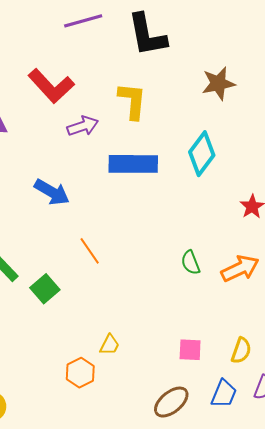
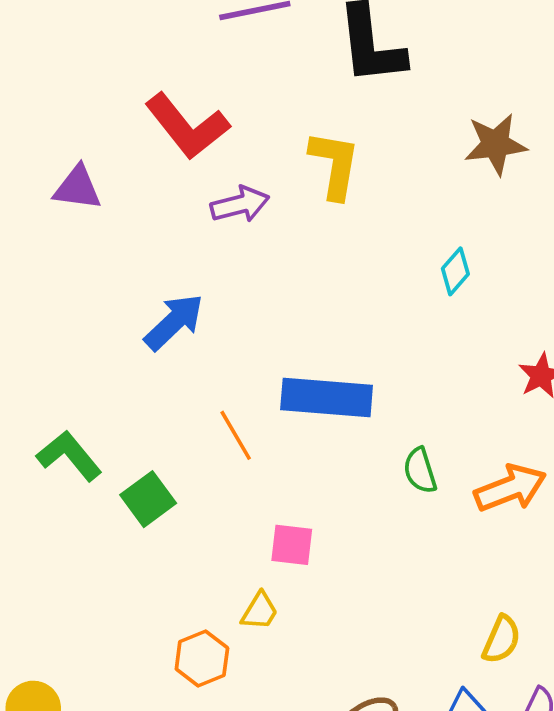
cyan diamond: (202, 154) -> (455, 271), size x0.6
blue rectangle: (133, 164) -> (327, 397), moved
blue arrow: (52, 192) -> (174, 322), turned -78
pink square: (190, 350) -> (292, 545), moved

